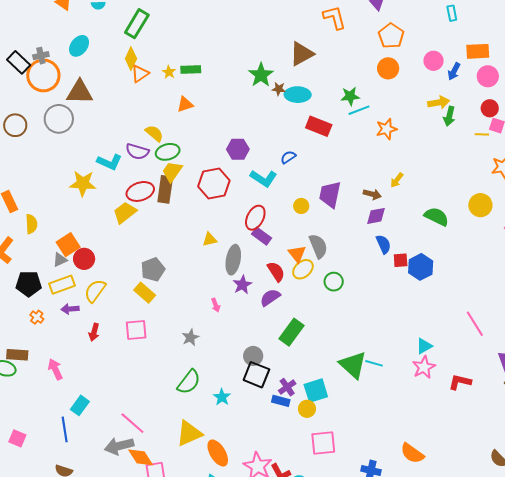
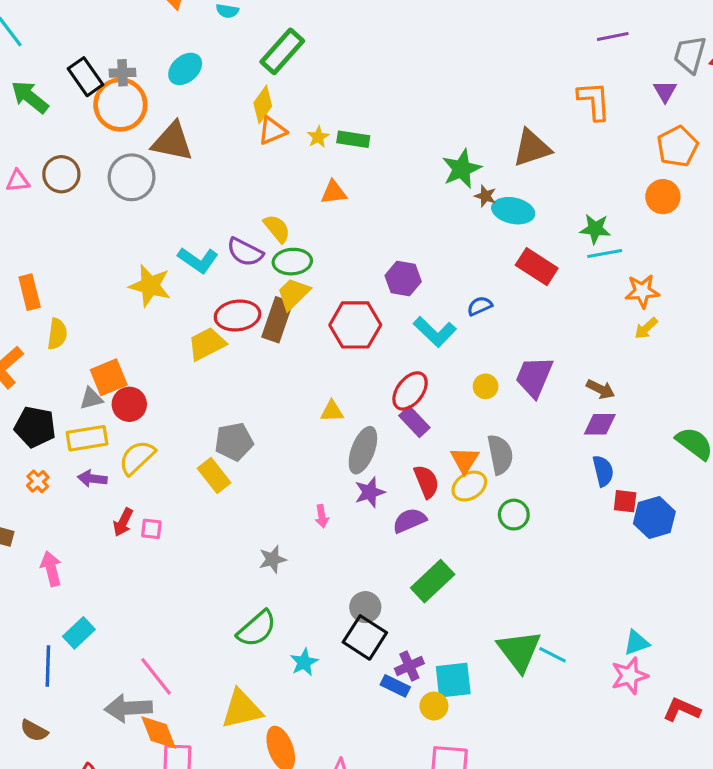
yellow arrow: (397, 180) -> (646, 328), moved
pink square: (136, 330) -> (151, 529), moved, size x0.6

